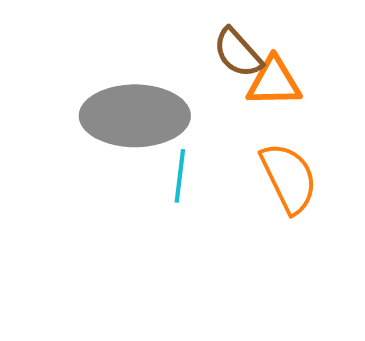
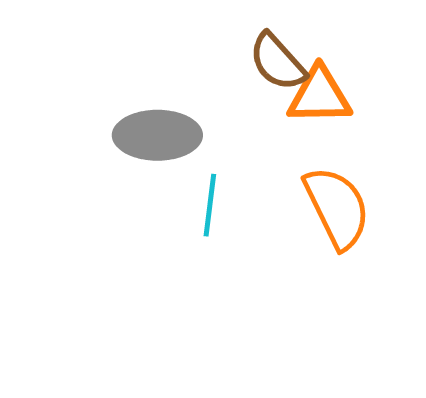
gray ellipse: (135, 116) -> (157, 135), size x0.7

